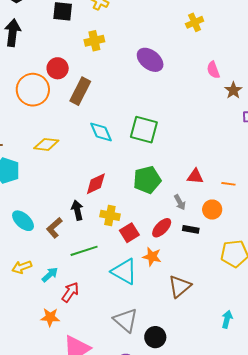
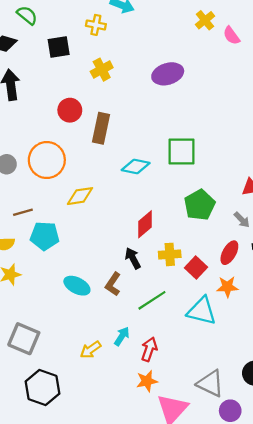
purple ellipse: (150, 60) -> (168, 74), turned -40
pink semicircle: (213, 70) -> (231, 36), moved
orange circle: (33, 90) -> (47, 160), moved
cyan diamond: (101, 132) -> (136, 166), turned -40
yellow arrow: (22, 267) -> (90, 350), moved
orange star: (50, 317) -> (147, 381), moved
gray triangle: (126, 320) -> (210, 383), moved

